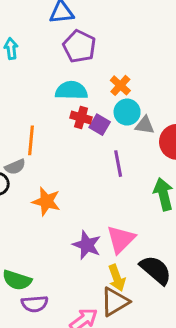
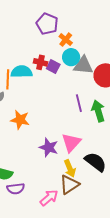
purple pentagon: (79, 46) -> (47, 24), moved
cyan semicircle: (71, 90) -> (22, 72), moved
gray triangle: (145, 125) -> (83, 65), size x1.5
purple line: (118, 164) -> (79, 103), moved

